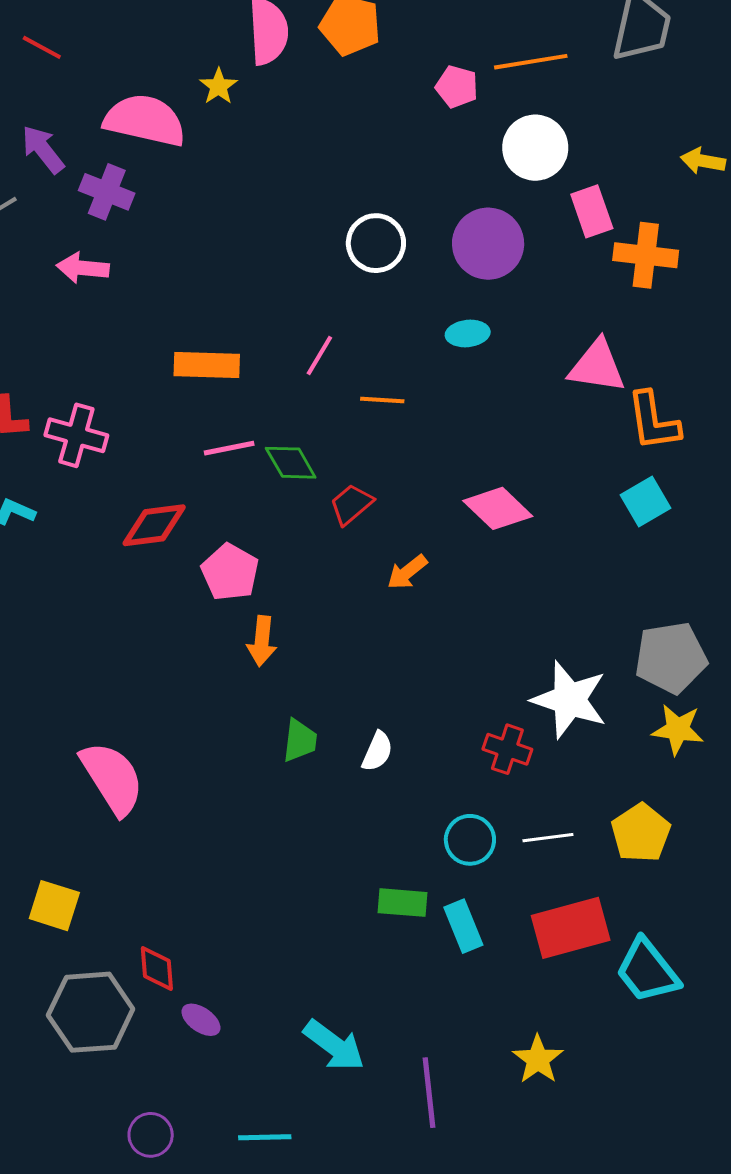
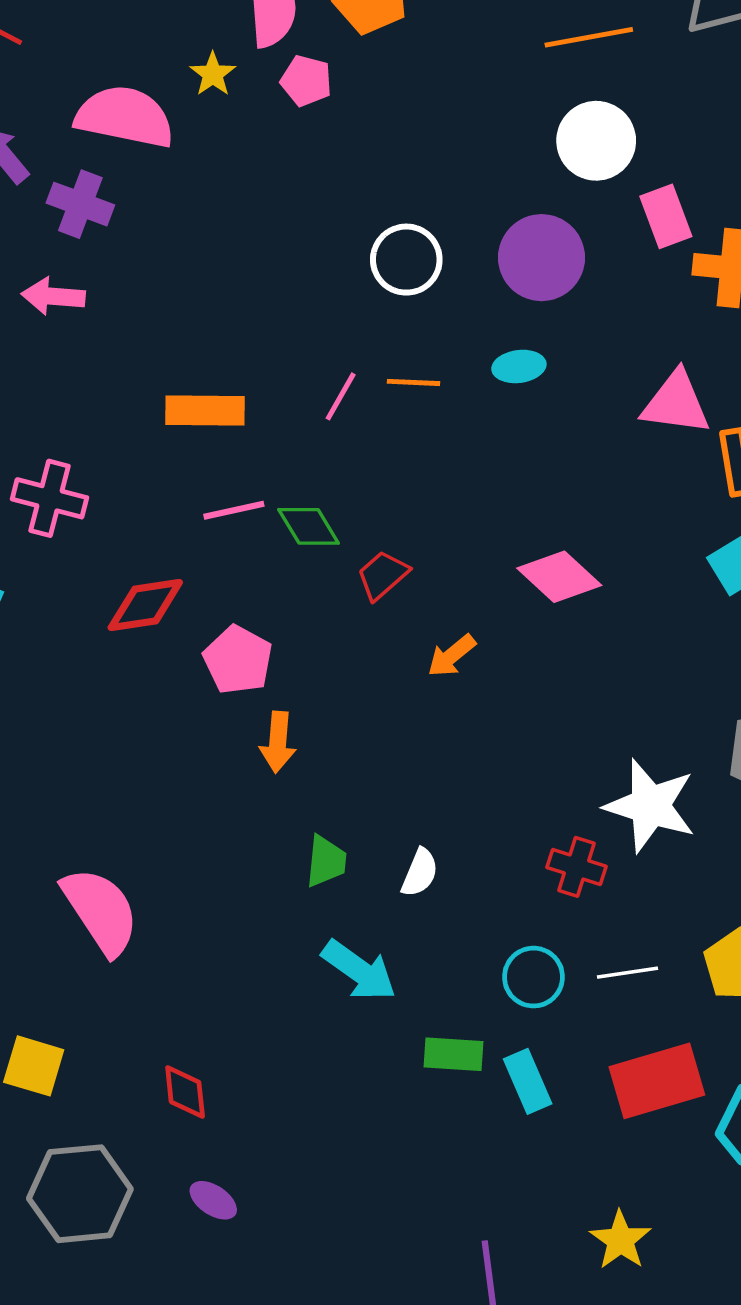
pink pentagon: (457, 87) -> (306, 81), moved
orange line: (382, 400) -> (414, 382), moved
red diamond: (157, 968) -> (185, 1092), moved
cyan arrow: (334, 1045) -> (359, 970), moved

